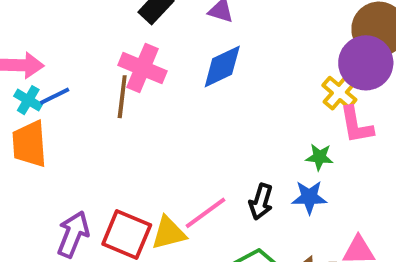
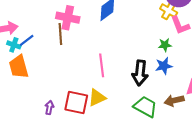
black arrow: (261, 202) -> (140, 73), size x1.4
pink line: (205, 213) -> (102, 65), moved, turned -50
purple arrow: (73, 234) -> (49, 108), size x0.6

